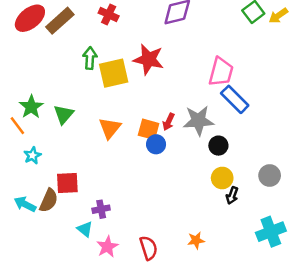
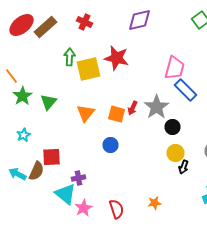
gray star: (198, 121) -> (156, 107), turned -30
orange line: (17, 126) -> (12, 76), moved
blue circle: (156, 144) -> (110, 145), moved
cyan triangle: (85, 229) -> (66, 194), size x1.6

